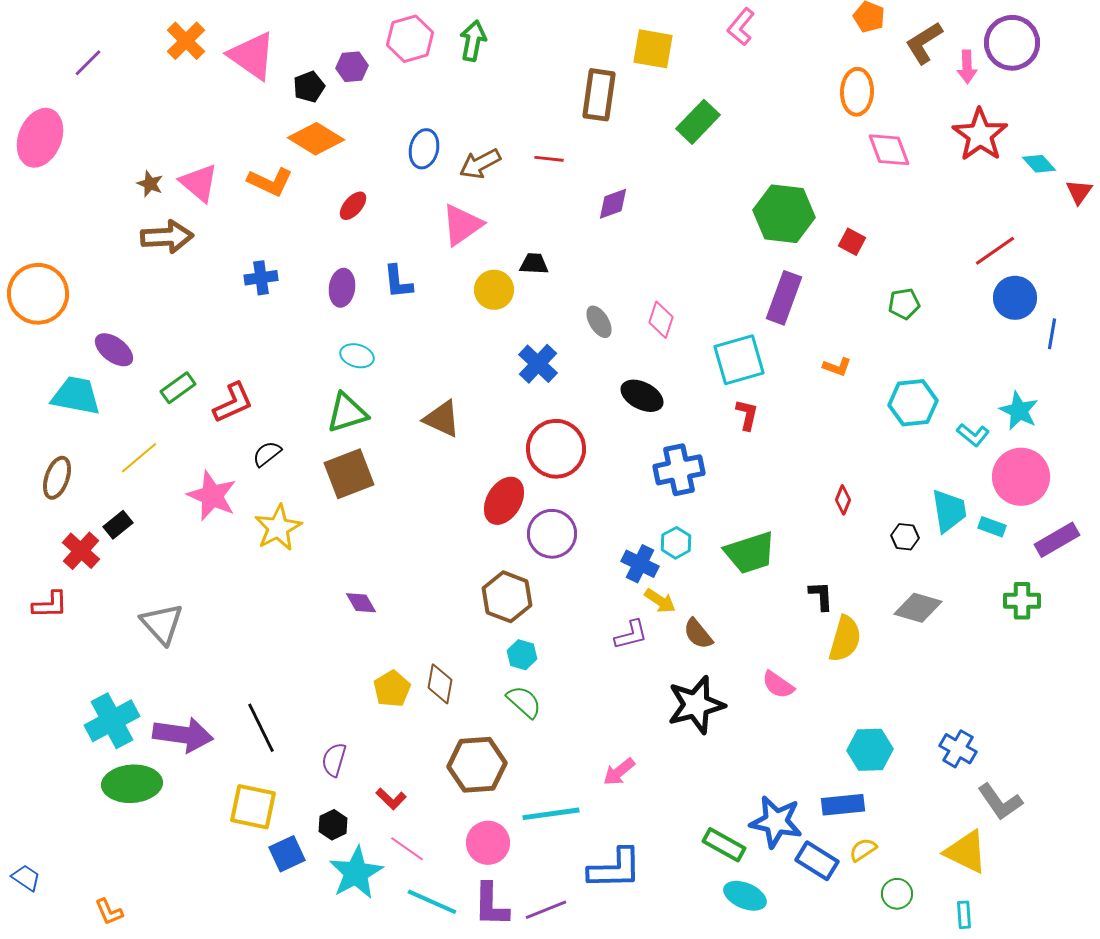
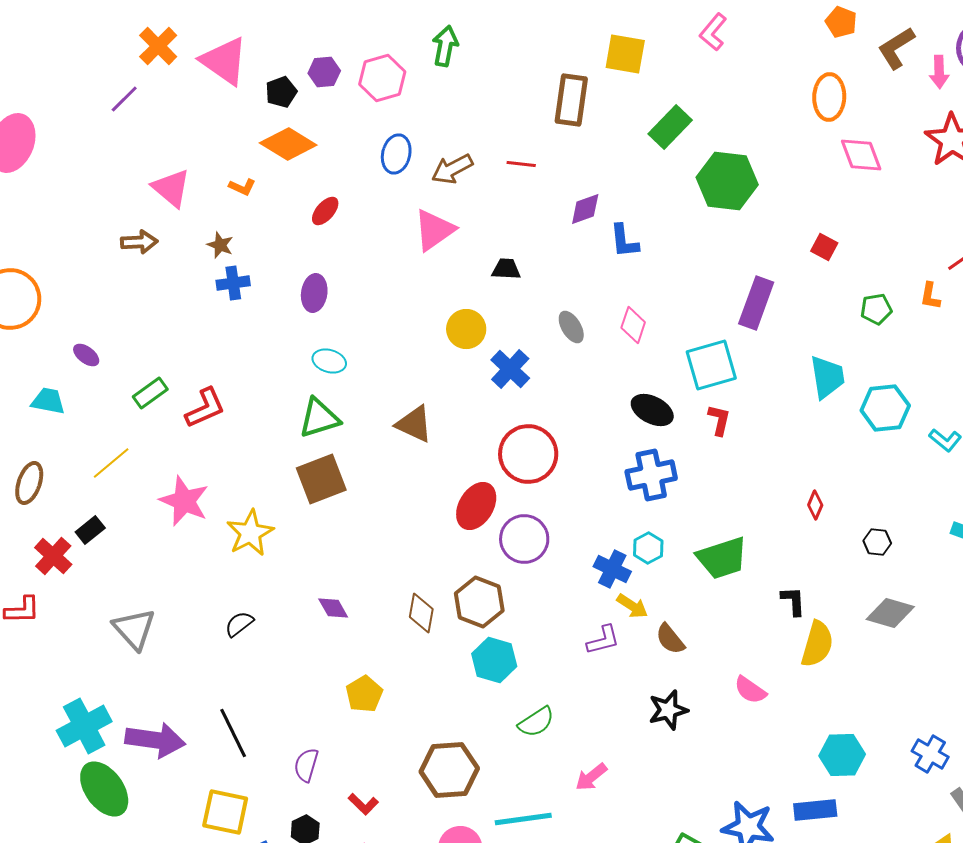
pink hexagon: (410, 39) -> (382, 78), moved
purple line: (88, 63) -> (124, 99), moved
orange L-shape: (270, 182) -> (242, 187), size x0.6
brown star: (150, 184) -> (220, 245), moved
green hexagon: (784, 214) -> (727, 181), moved
brown arrow: (167, 237) -> (139, 242), size x0.7
blue L-shape: (398, 282) -> (624, 241), moved
yellow circle: (494, 290) -> (466, 329), moved
purple ellipse: (114, 350) -> (86, 355), size x0.7
orange L-shape: (837, 367) -> (930, 296), moved, turned 80
cyan trapezoid: (76, 396) -> (48, 401), size x0.7
black ellipse: (642, 396) -> (652, 410), moved
black semicircle: (267, 454) -> (239, 624), moved
cyan trapezoid: (949, 511) -> (827, 377), moved
cyan hexagon: (522, 655) -> (494, 660), size x1.5
brown diamond: (440, 684) -> (421, 613), moved
green semicircle: (524, 702) -> (536, 722), moved, turned 105
black star: (696, 705) -> (668, 710), size x0.7
green ellipse: (132, 784) -> (104, 789), turned 58

